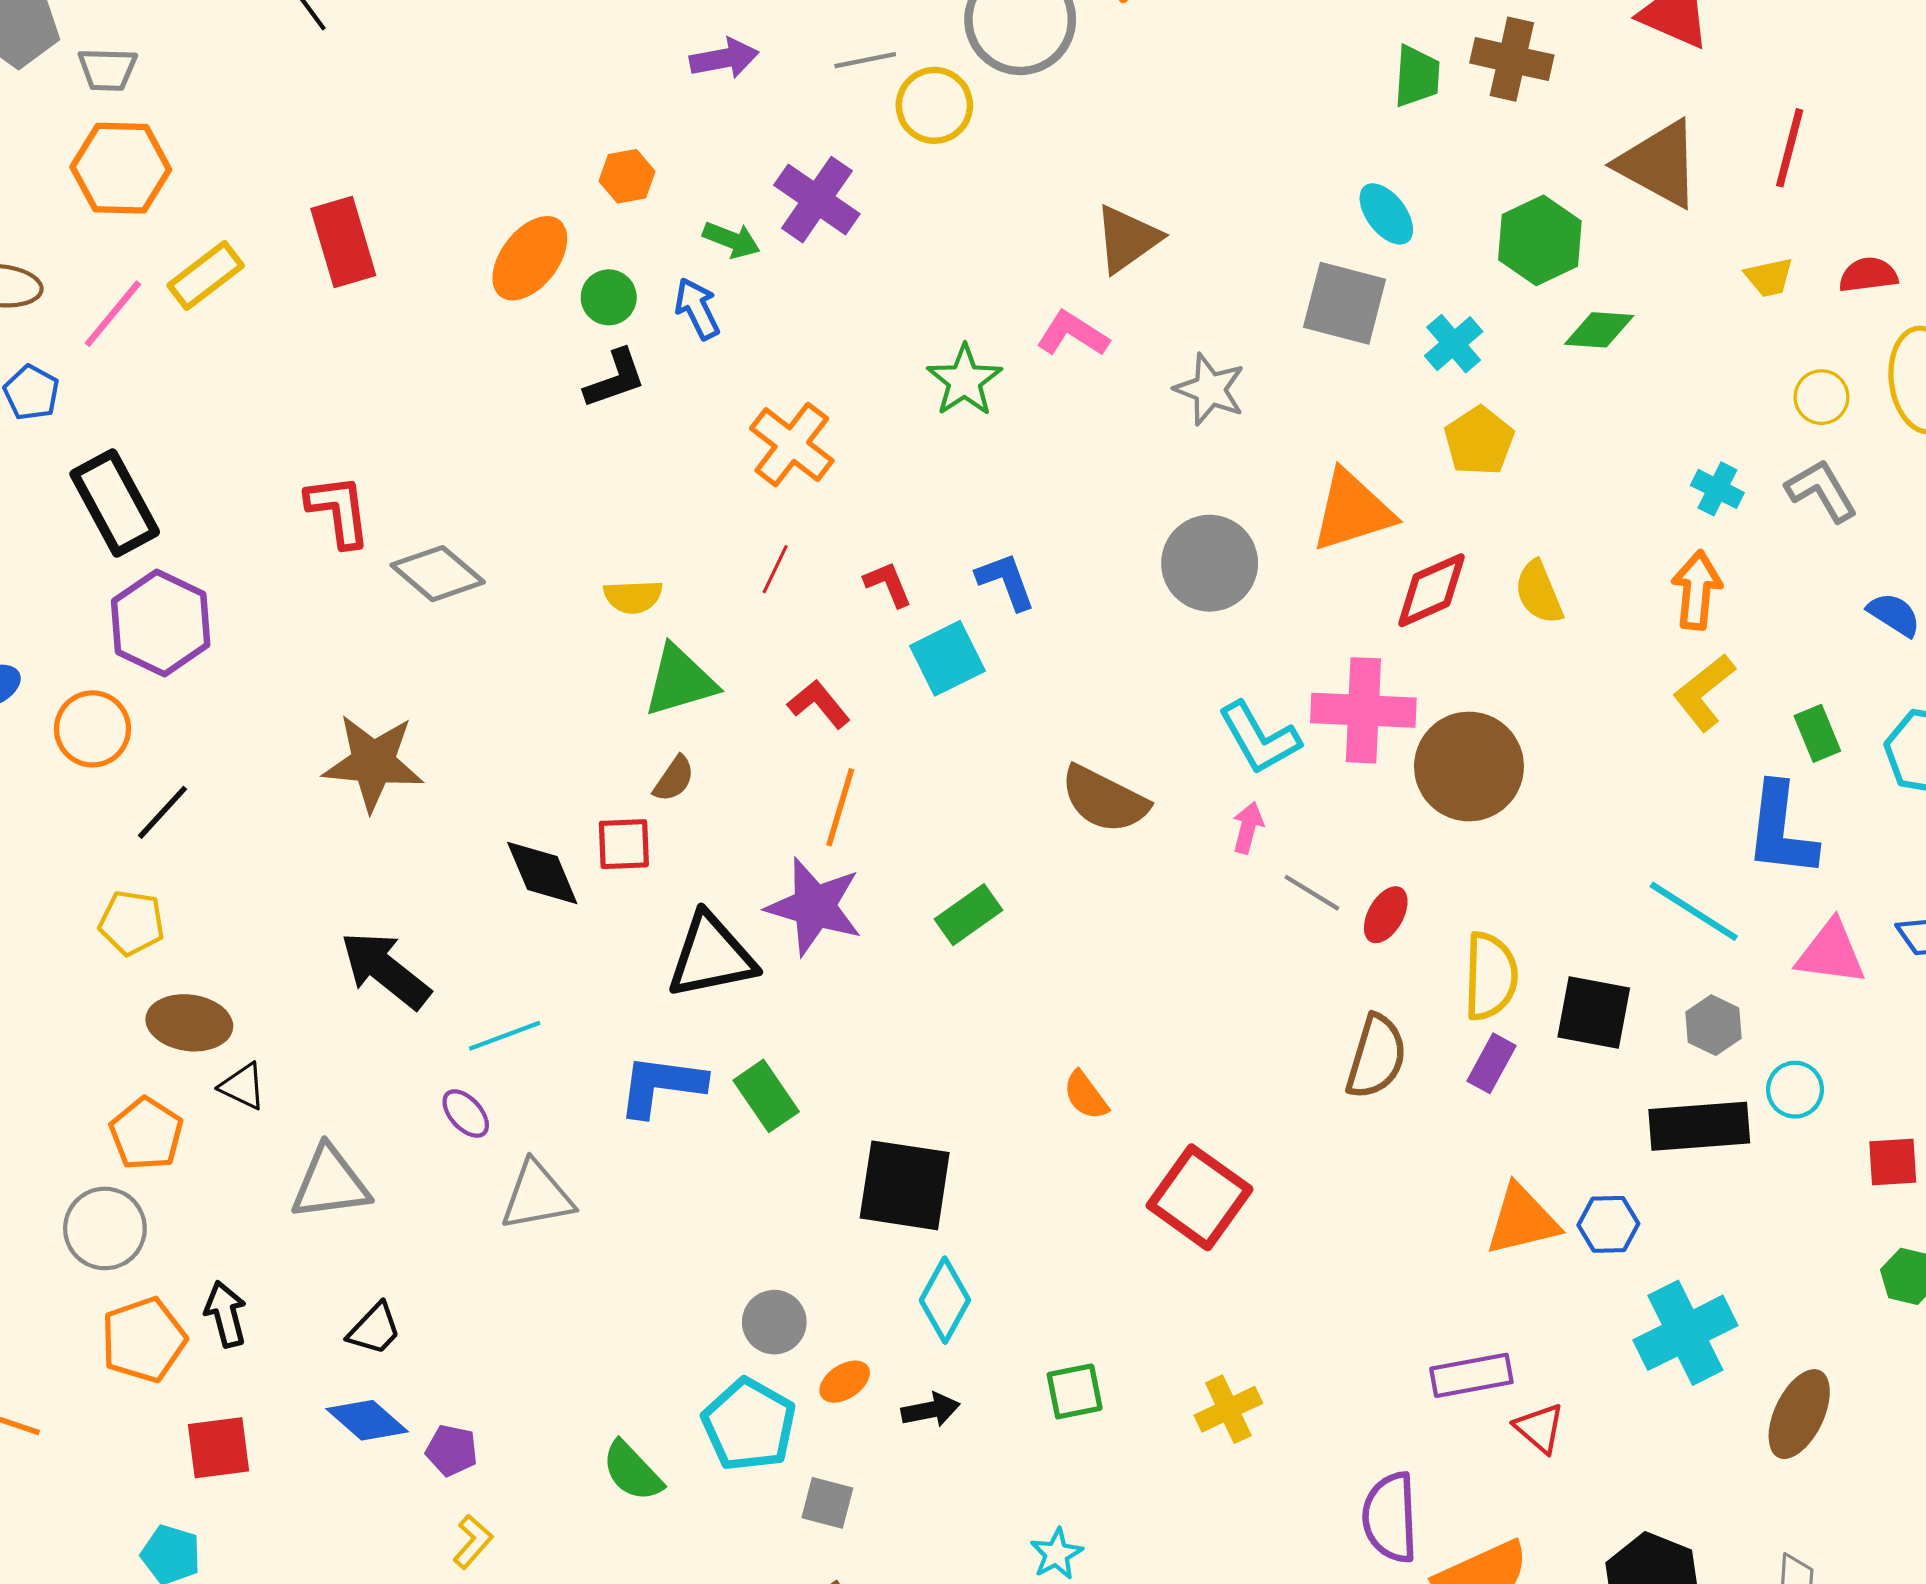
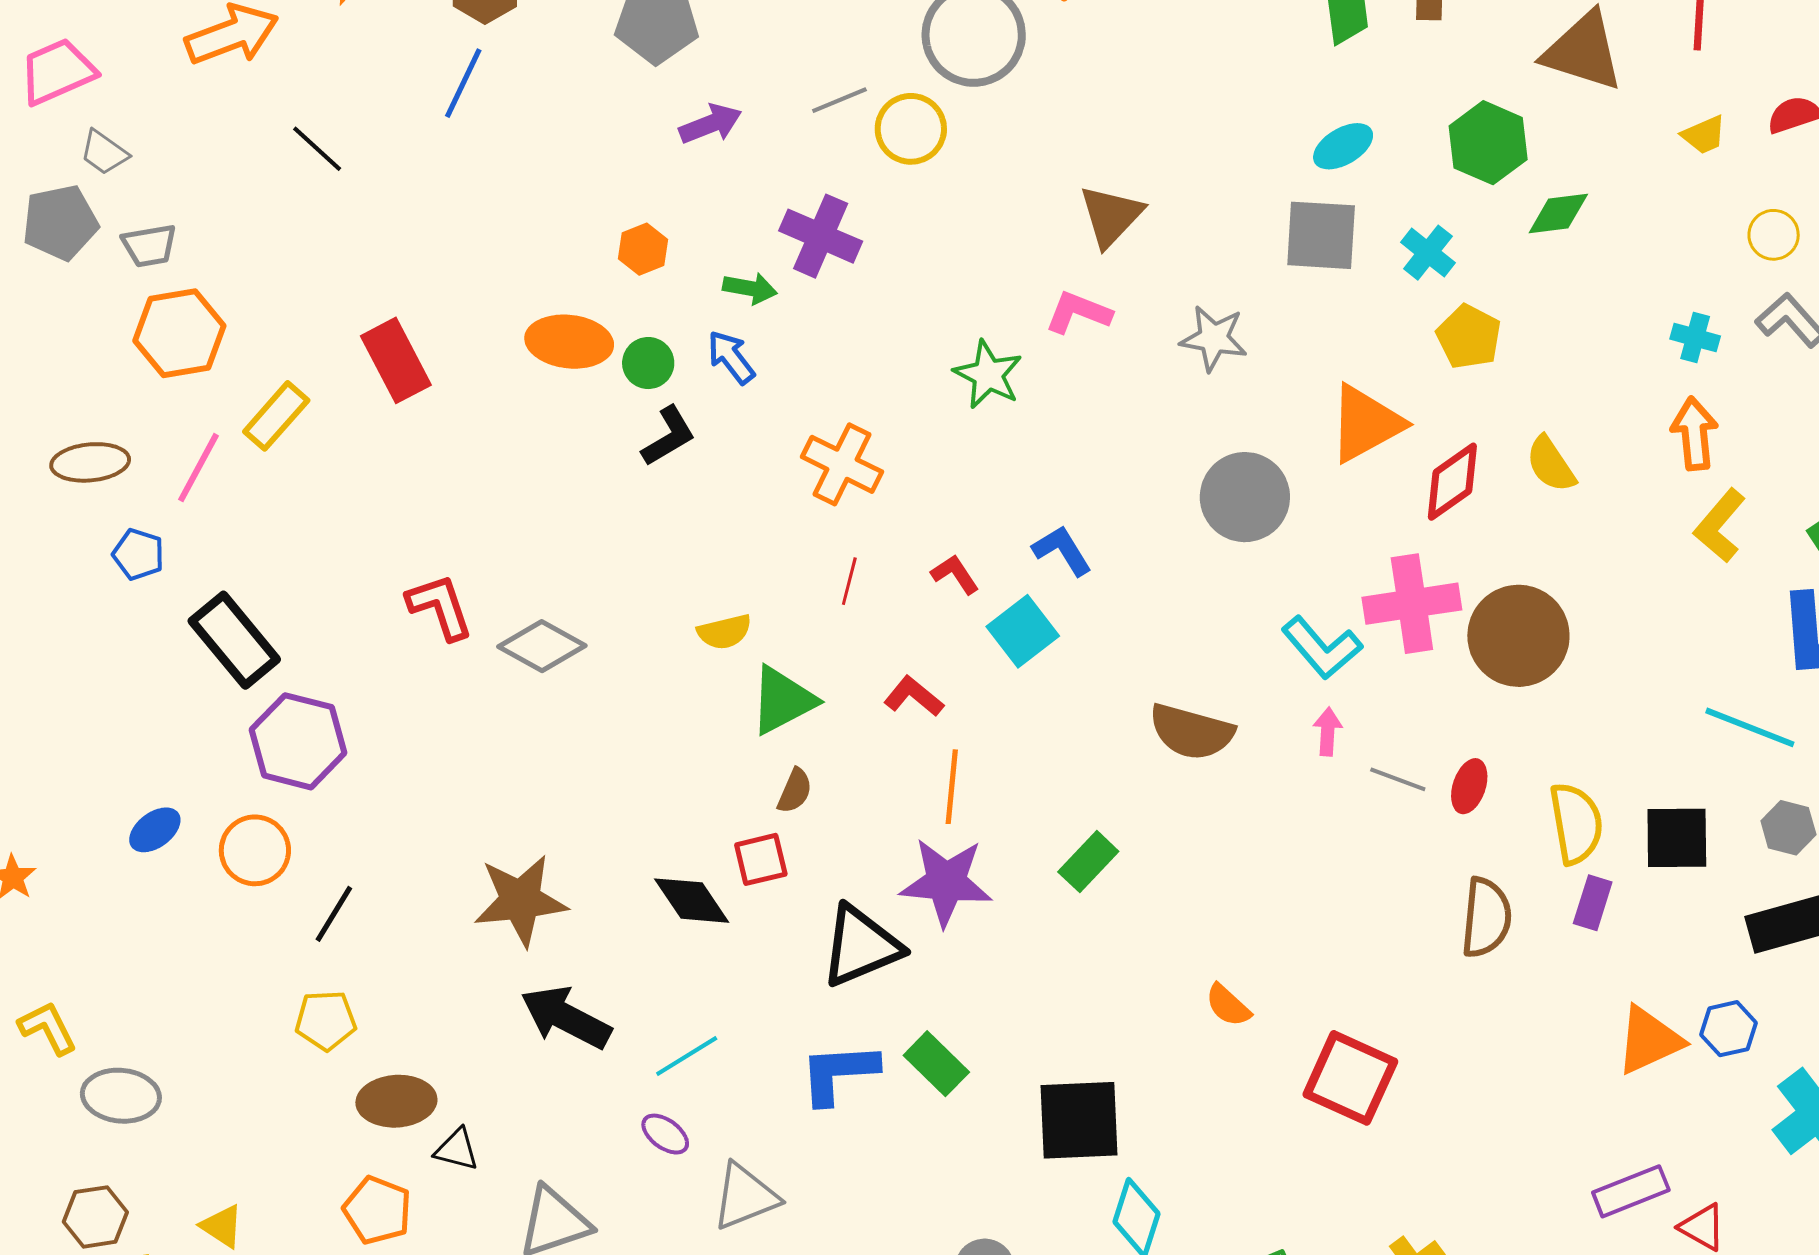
cyan ellipse: (1386, 214) -> (1343, 146), turned -72
orange ellipse: (530, 258) -> (569, 342), turned 70
brown star: (373, 763) -> (520, 900), moved

